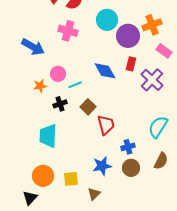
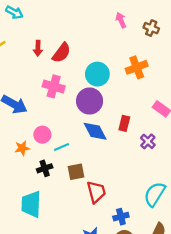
orange cross: (152, 25) -> (137, 67), moved
purple circle: (128, 36) -> (90, 101), moved
purple cross: (152, 80) -> (148, 141), size x0.6
brown square: (88, 107) -> (76, 172), turned 35

